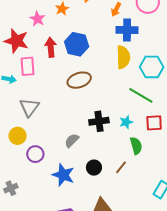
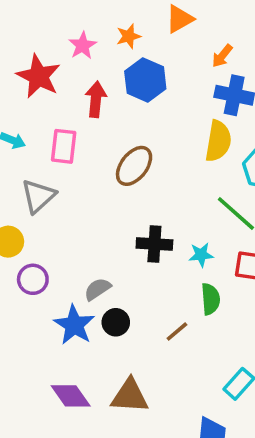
blue hexagon: (77, 44) -> (145, 80), moved
pink rectangle: (28, 66) -> (64, 146), moved
brown ellipse: (79, 80) -> (134, 166), turned -45
gray semicircle: (72, 140) -> (98, 289), moved
black circle: (94, 168) -> (116, 322), moved

